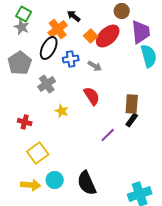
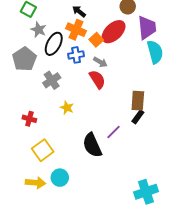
gray star: (22, 27) -> (39, 30), moved
orange cross: (58, 29) -> (76, 30), moved, turned -30
orange square: (91, 36) -> (96, 40), moved
red semicircle: (92, 96) -> (97, 79), moved
black semicircle: (87, 183) -> (92, 145), moved

